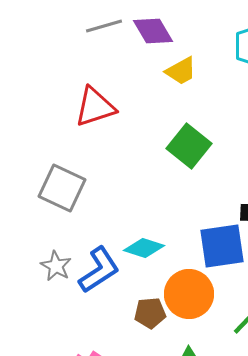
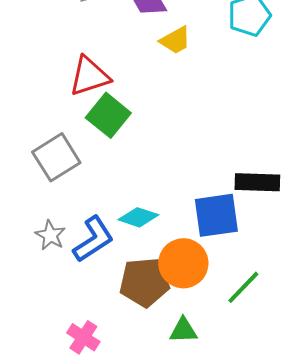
green square: (189, 146) -> (108, 115), moved
gray square: (62, 188) -> (56, 157), turned 33
brown pentagon: (150, 313) -> (144, 282), size x1.6

